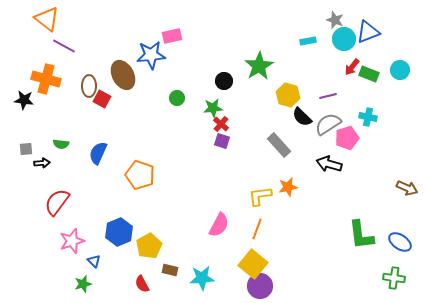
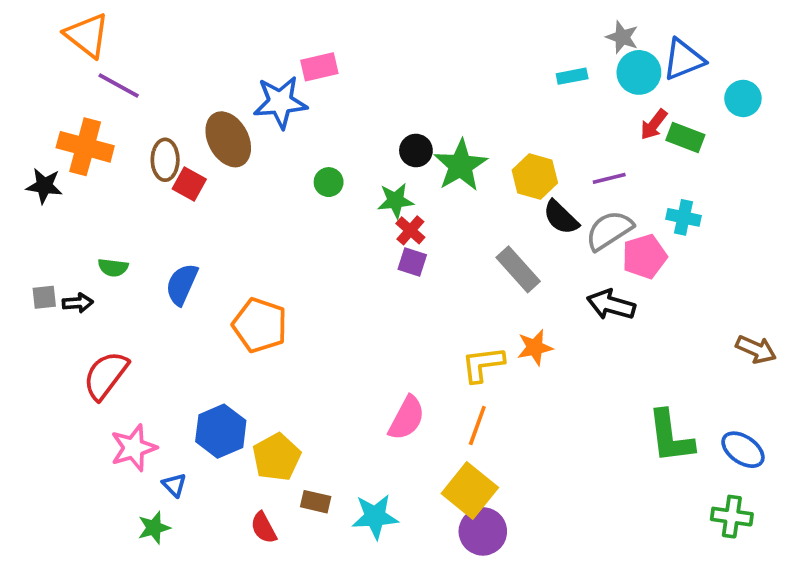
green star: (259, 66) -> (461, 165), moved
cyan circle: (400, 70) -> (743, 98), moved
gray square: (26, 149) -> (44, 297), moved

